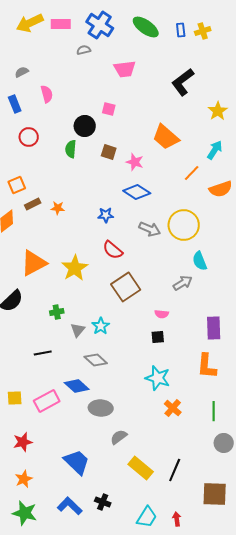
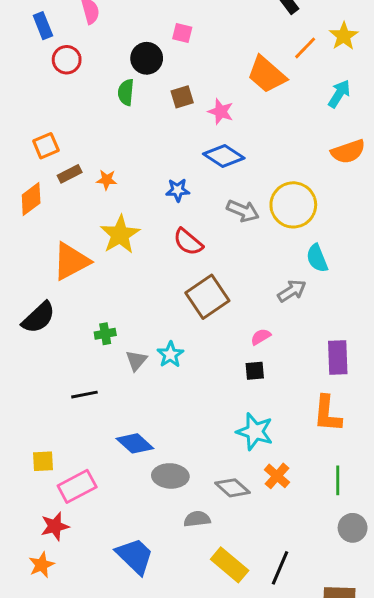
red circle: (29, 137) -> (67, 60), moved
brown square: (109, 152) -> (182, 97), turned -35
orange line: (192, 173) -> (305, 48), moved
yellow star: (75, 268) -> (120, 235), moved
pink semicircle: (162, 314) -> (261, 337), turned 144
gray diamond: (96, 360) -> (233, 488), moved
pink rectangle: (47, 401) -> (77, 486), moved
gray semicircle: (119, 437) -> (197, 519), turned 30
orange star: (24, 479) -> (41, 565), moved

